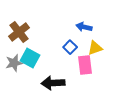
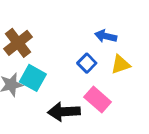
pink rectangle: (85, 65) -> (98, 100), moved, turned -42

